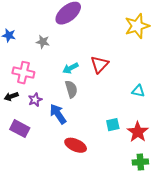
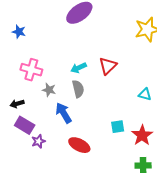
gray star: (43, 42) -> (49, 90), moved
black arrow: (11, 96) -> (17, 104), moved
purple star: (35, 100) -> (38, 141), moved

